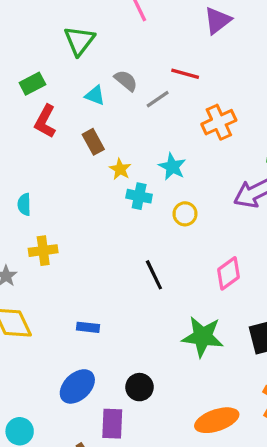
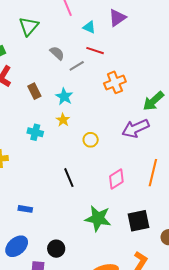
cyan triangle: (95, 95) -> (89, 27), moved
cyan star: (172, 167) -> (64, 97), moved
yellow star: (120, 169) -> (63, 120), moved
cyan cross: (139, 196) -> (35, 132), moved

